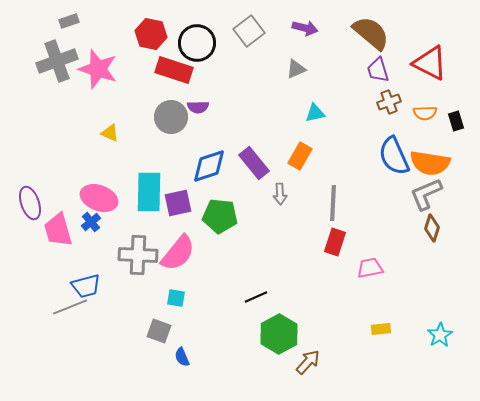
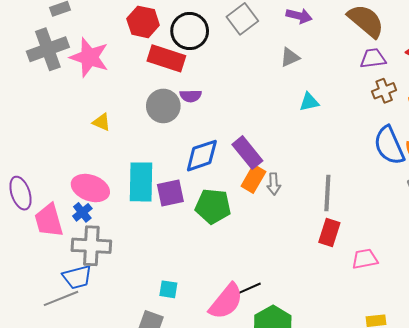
purple trapezoid: (378, 70) -> (373, 58), turned 100
orange rectangle: (300, 156) -> (253, 179), moved
pink semicircle: (178, 253) -> (226, 301), moved
gray cross: (138, 255) -> (91, 246), moved

